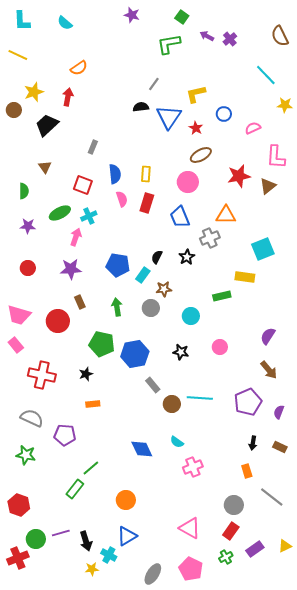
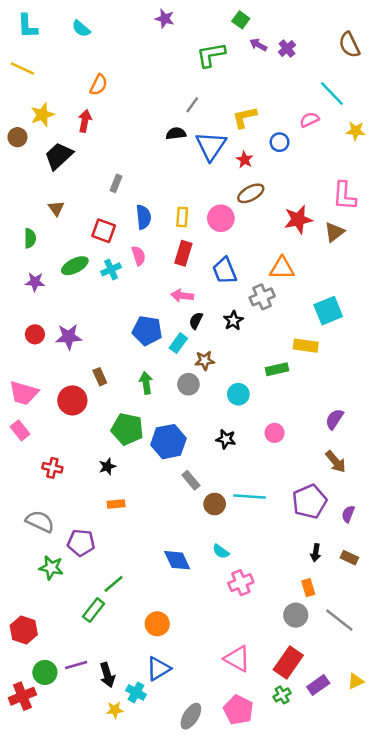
green square: (182, 17) -> (241, 20), moved
orange semicircle: (79, 68) -> (99, 85), turned -30
pink semicircle: (253, 128) -> (309, 120), moved
pink circle: (188, 182) -> (221, 218), moved
pink semicircle: (122, 199) -> (139, 256), moved
pink arrow: (76, 237) -> (182, 296), moved, turned -102
purple star: (71, 269) -> (69, 337), moved
red cross: (42, 375) -> (52, 468), size x0.6
green star: (26, 455) -> (51, 568), moved
gray circle: (234, 505) -> (296, 615), moved
red rectangle: (231, 531) -> (288, 662), size x1.4

